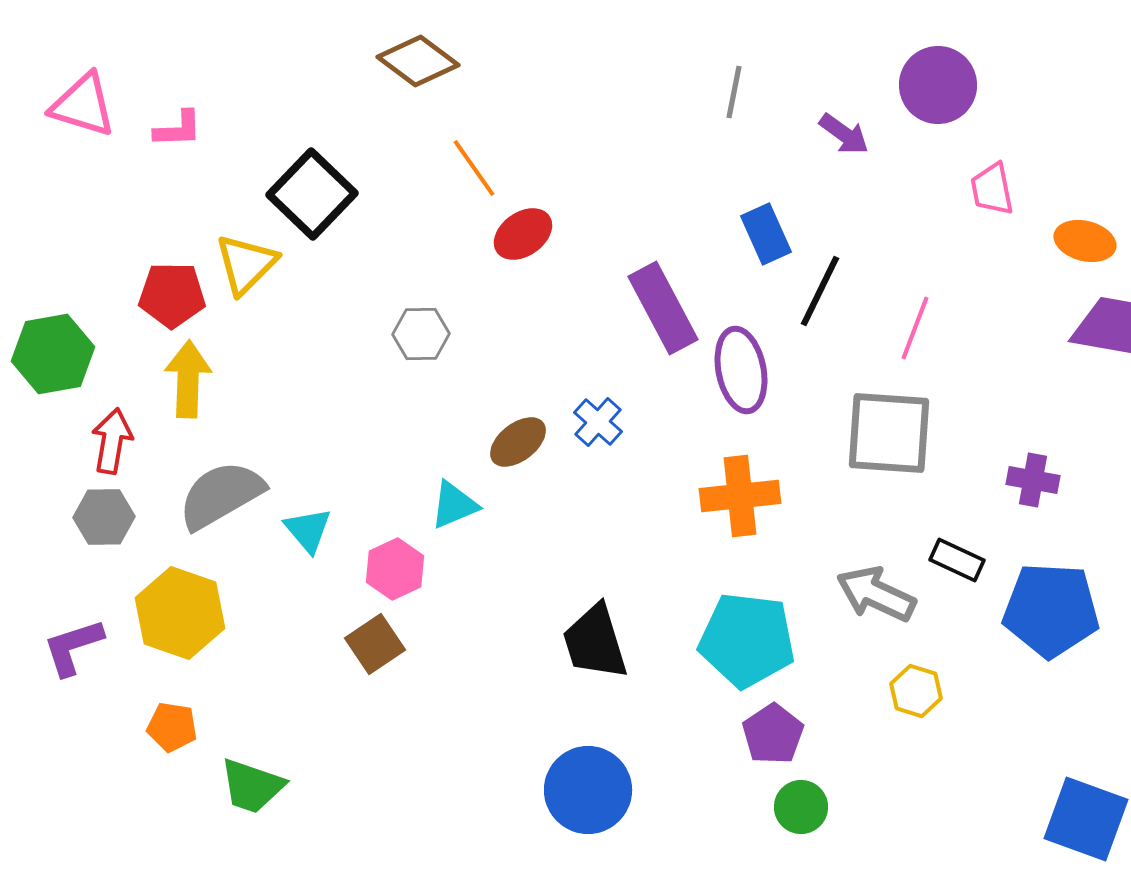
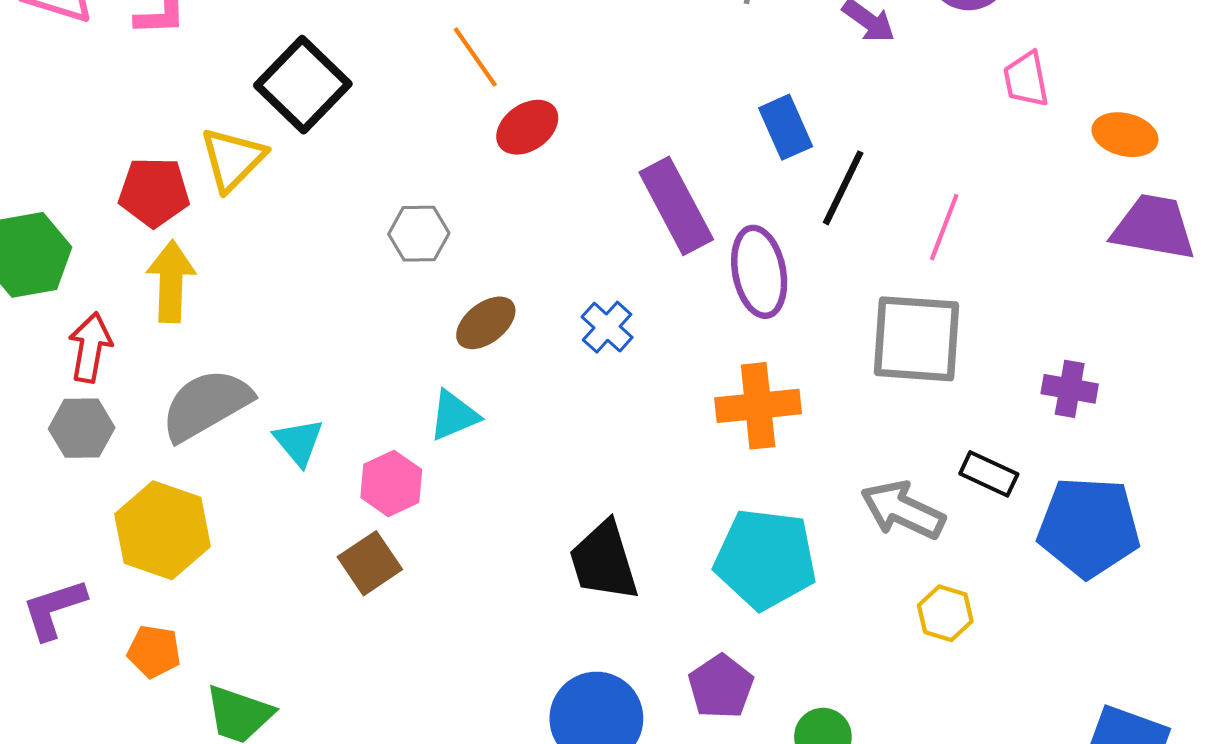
brown ellipse: (518, 442) -> (486, 323), moved
purple L-shape: (73, 647) -> (54, 609), moved
purple pentagon: (773, 734) -> (721, 687), moved

